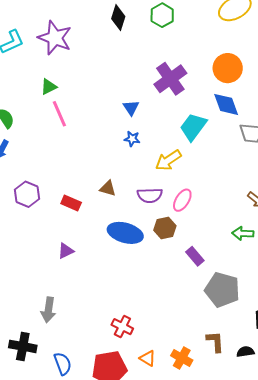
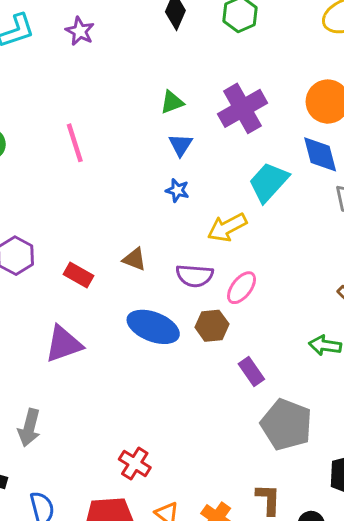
purple star: (55, 38) -> (80, 31), size x0.6
green triangle: (49, 87) -> (172, 102), moved
purple triangle: (66, 251) -> (63, 344), size x1.6

